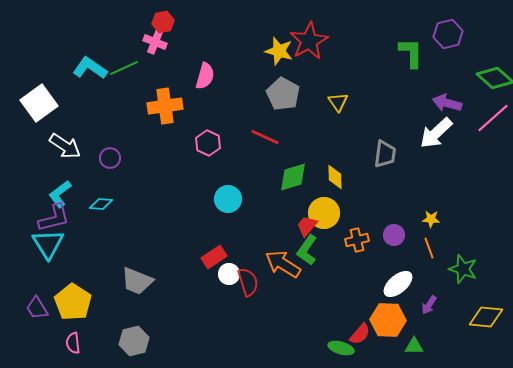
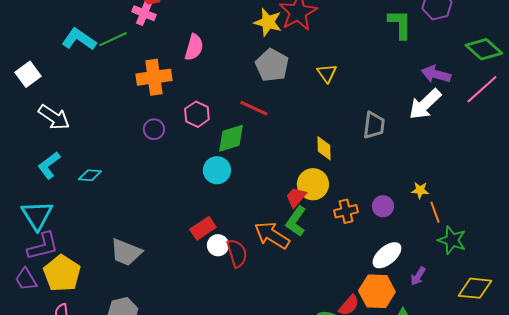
white square: (39, 103) -> (28, 74), size x0.7
purple circle: (110, 158) -> (154, 129), moved
green diamond: (293, 177) -> (231, 138), moved
purple L-shape: (54, 218) -> (43, 246), moved
orange line: (429, 248) -> (435, 212), moved

